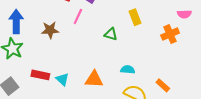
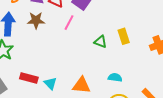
yellow rectangle: (135, 17) -> (124, 36), moved
brown star: (50, 30) -> (36, 20), moved

